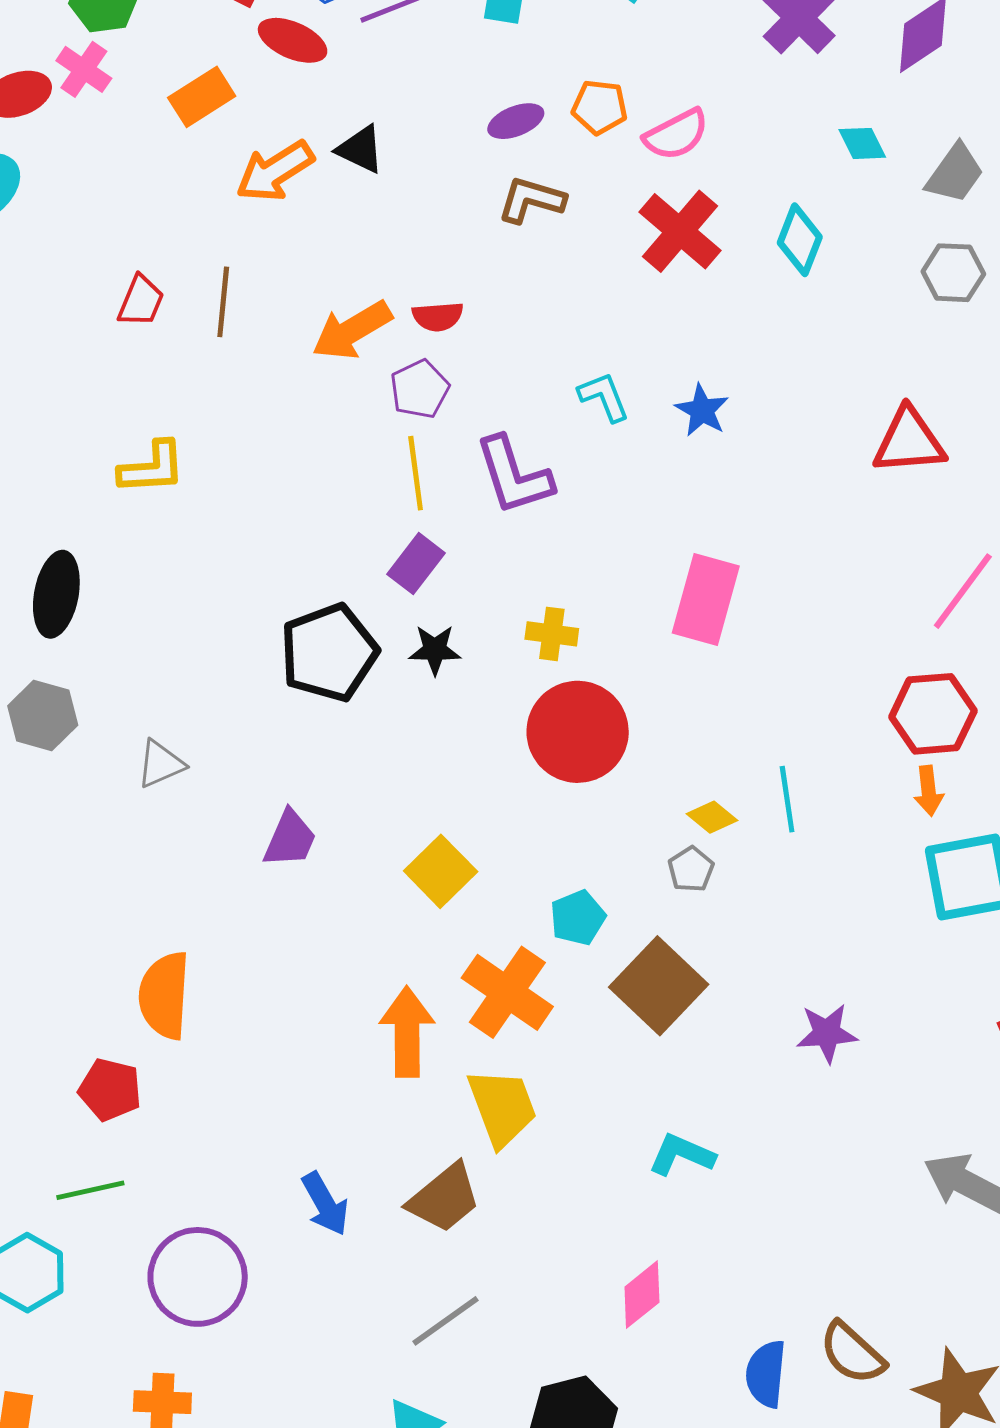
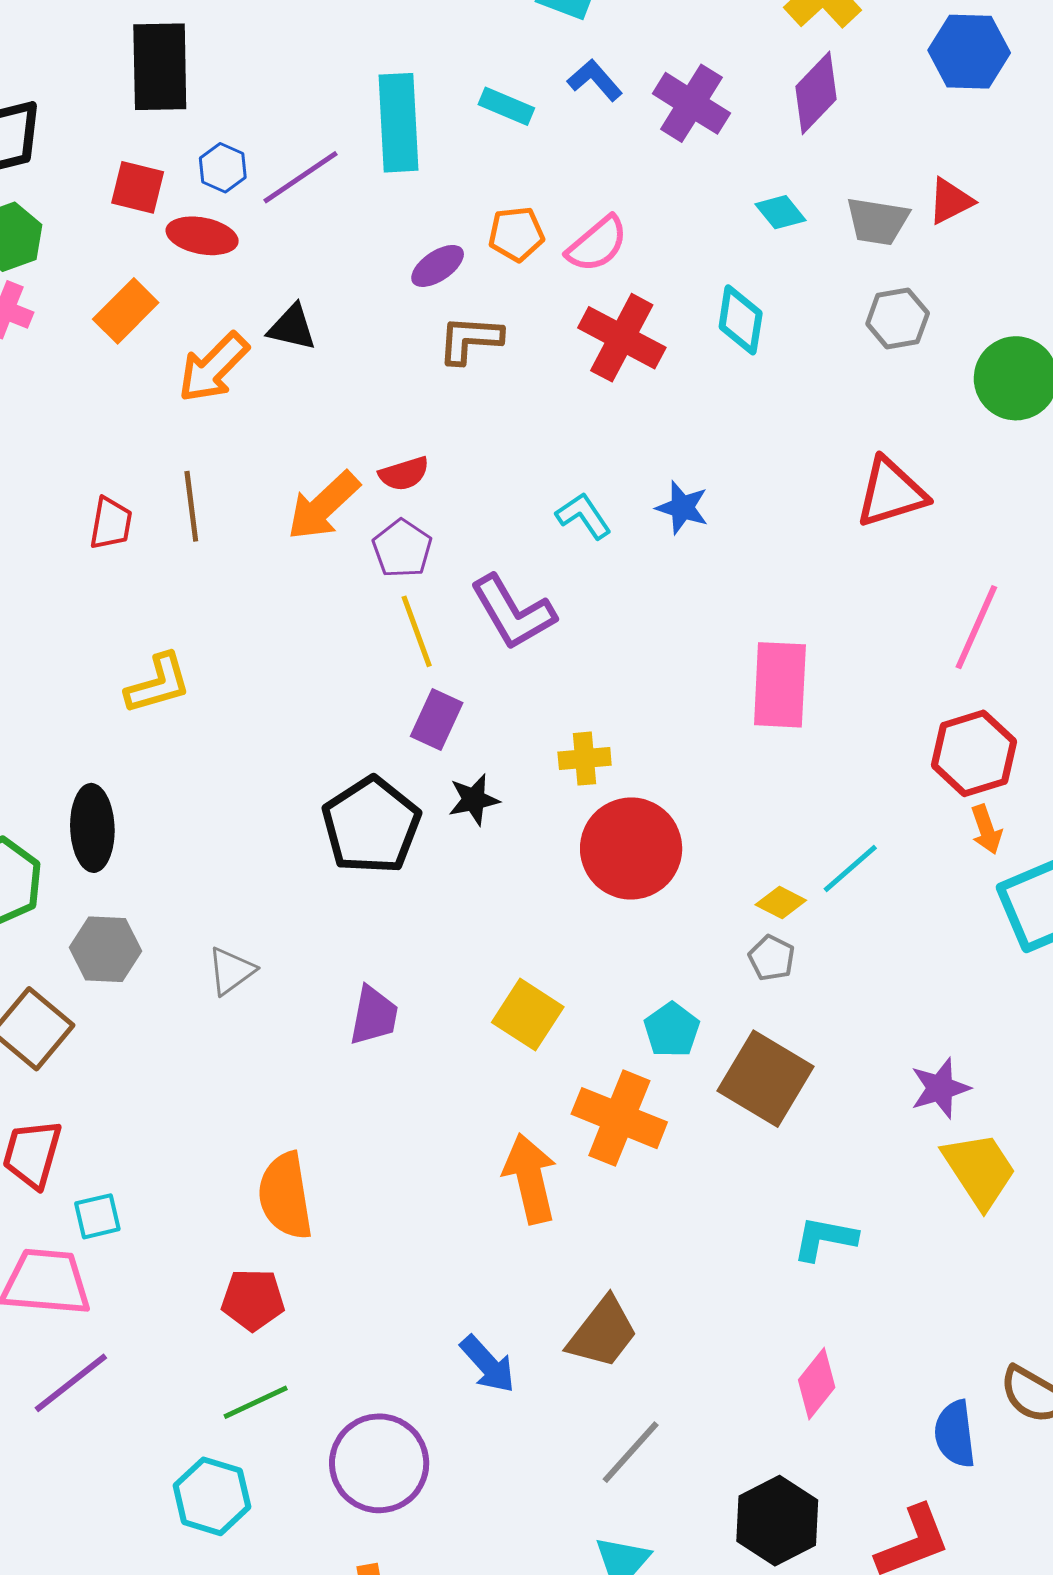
gray trapezoid: (955, 173) -> (877, 221), turned 76
pink rectangle: (706, 600) -> (780, 685), moved
cyan line: (787, 799) -> (850, 869), turned 70
yellow trapezoid: (502, 1107) -> (979, 1170), moved

